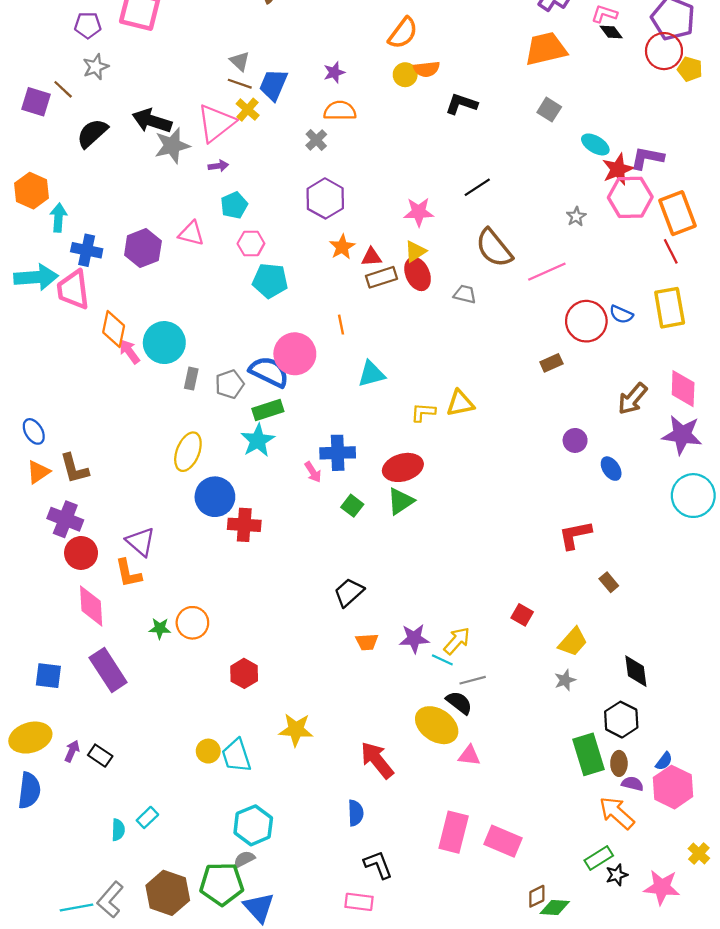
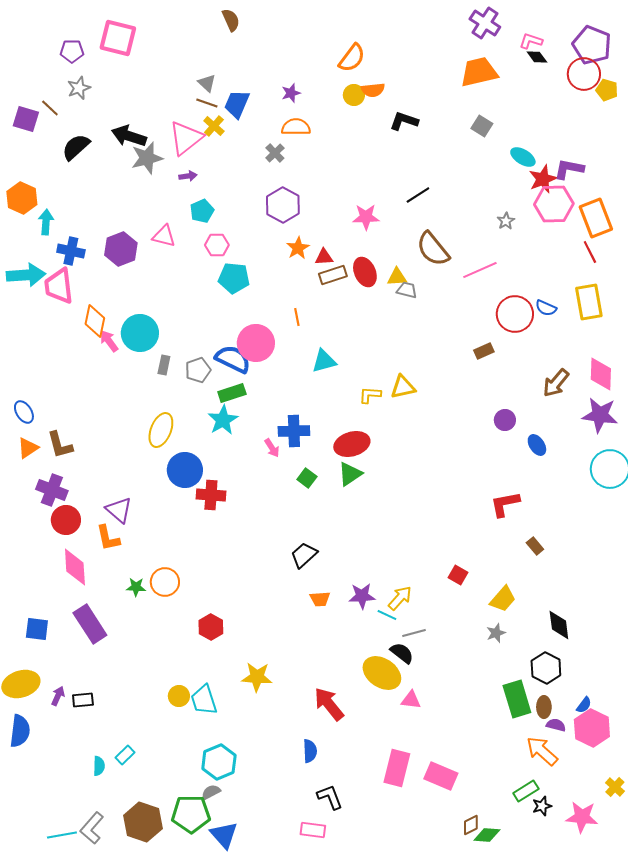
yellow triangle: (415, 251) -> (397, 277), moved, turned 30
black rectangle: (100, 756) -> (83, 700), turned -40

